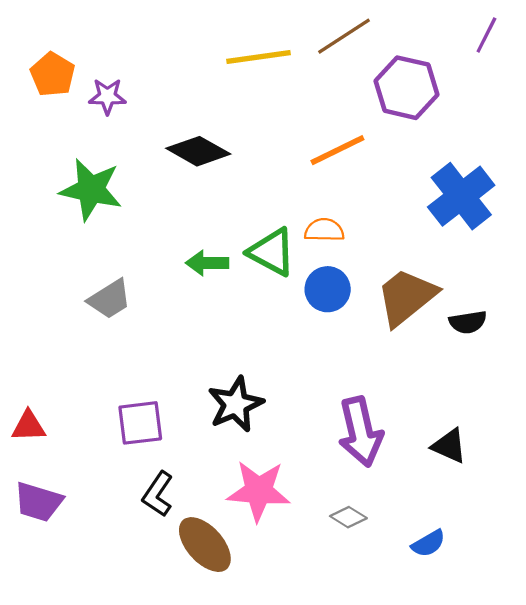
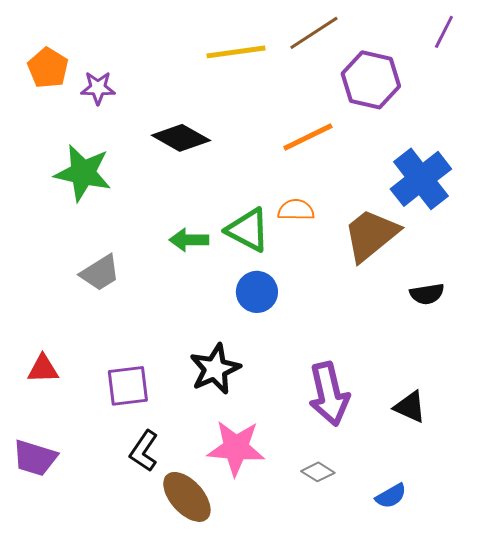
blue circle: (328, 289) -> (257, 292), moved
brown trapezoid: (406, 297) -> (371, 235), moved
red triangle: (28, 426) -> (43, 369), moved

